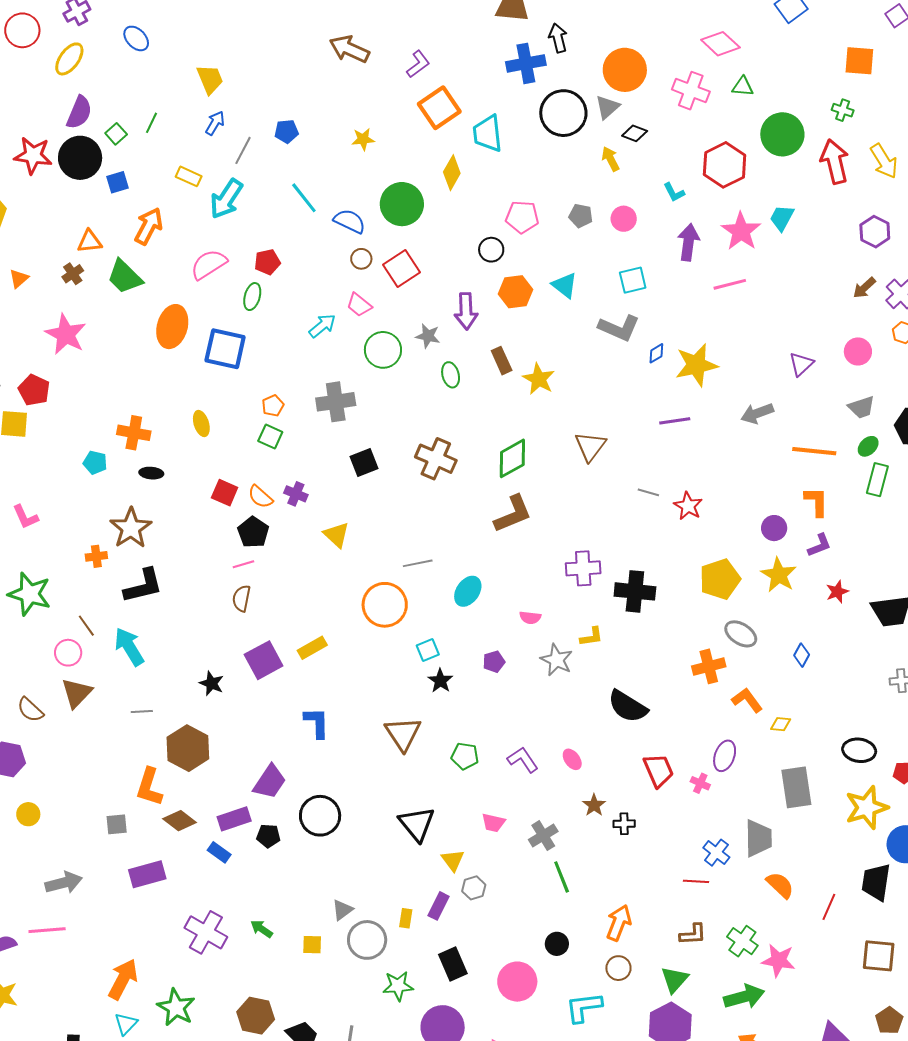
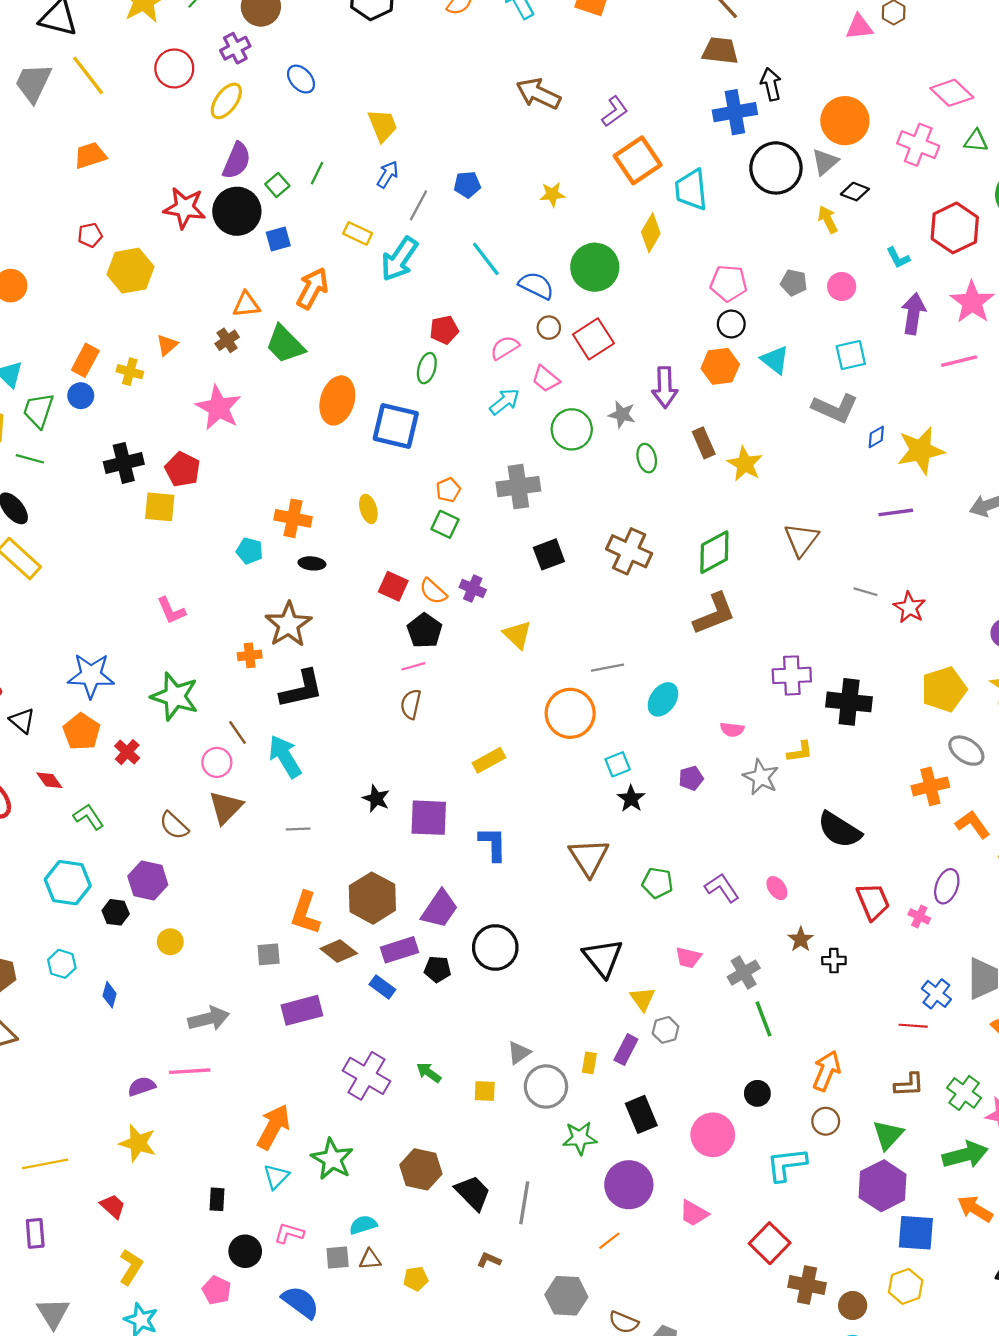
black circle: (491, 250) -> (731, 324), moved
pink semicircle: (209, 264) -> (505, 348), moved, size x0.7
purple square: (264, 660) -> (429, 818), moved, turned 30
brown hexagon: (188, 748) -> (372, 898), moved

